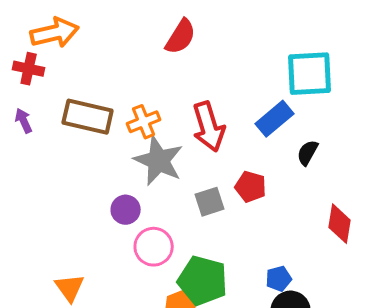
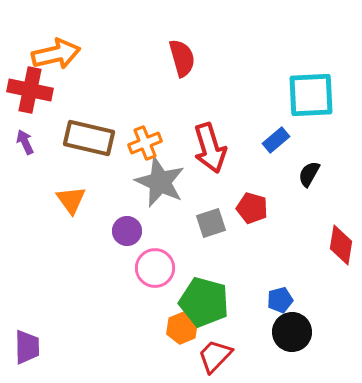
red semicircle: (181, 37) -> (182, 58), turned -48
red cross: (29, 69) -> (30, 90), size x1.4
blue rectangle: (275, 119) -> (276, 140), size x0.7
orange triangle: (70, 288) -> (71, 200), moved

